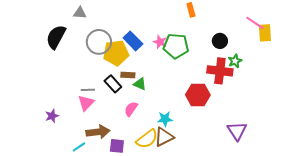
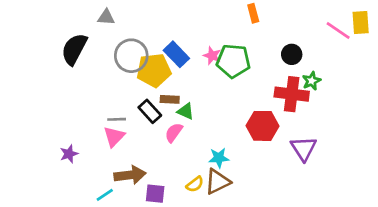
yellow rectangle: (265, 33) -> (361, 23), moved
pink semicircle: (131, 109) -> (174, 133), moved
purple triangle: (237, 131) -> (304, 148), moved
yellow semicircle: (147, 139) -> (195, 184), size x0.6

